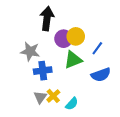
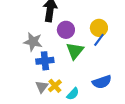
yellow circle: (76, 36) -> (99, 28), moved
green triangle: (73, 60) -> (75, 51), turned -30
blue semicircle: (101, 75) -> (102, 82), moved

